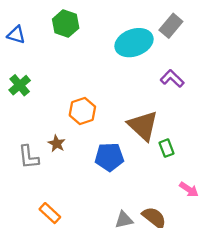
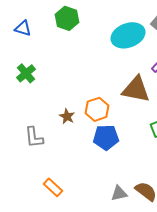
orange hexagon: (82, 111) -> (97, 109), moved
brown triangle: (143, 126) -> (136, 89), moved, turned -32
brown star: (57, 144) -> (67, 116), moved

